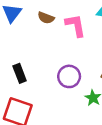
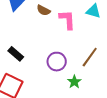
black rectangle: (20, 73) -> (16, 54), turned -35

